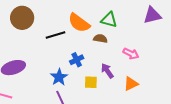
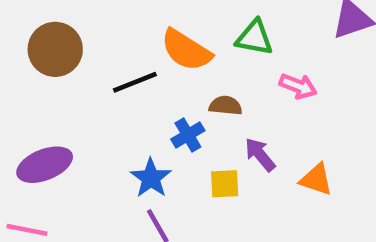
brown semicircle: (100, 39) -> (226, 106), moved
pink arrow: (131, 54) -> (298, 86), moved
orange triangle: (131, 84) -> (316, 179), turned 49

